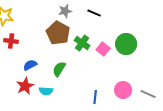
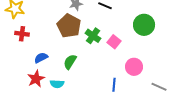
green circle: (126, 44) -> (144, 25), moved
pink circle: (123, 90) -> (134, 67), moved
blue line: (95, 97) -> (114, 85), moved

